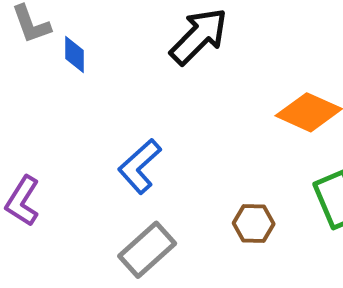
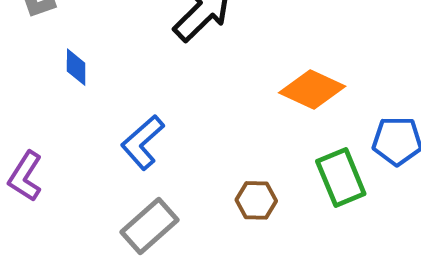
blue diamond: (75, 55) -> (76, 67), moved

